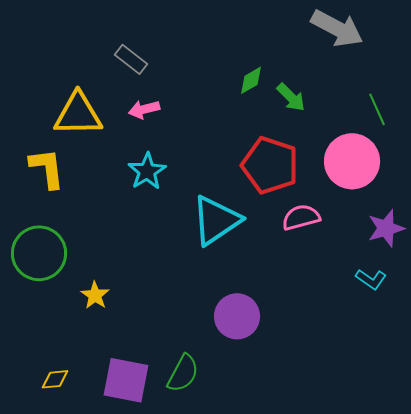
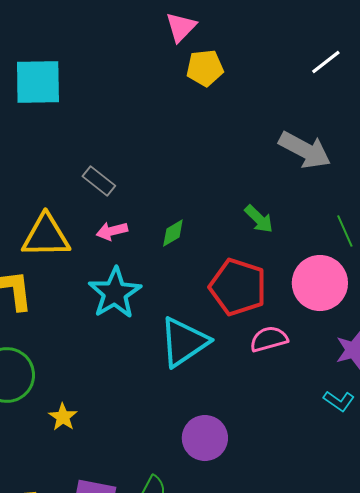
green diamond: (251, 80) -> (173, 233), moved
cyan star: (147, 171) -> (115, 293), size x1.4

